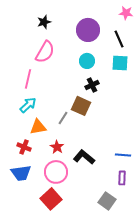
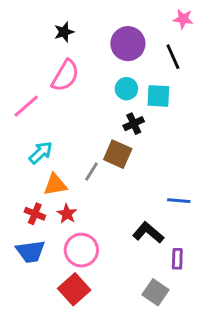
cyan square: (120, 63) -> (158, 96), moved
pink line: (28, 79) -> (26, 106), moved, turned 36
red star: (57, 147) -> (67, 214), moved
blue line: (123, 155) -> (179, 201), moved
black L-shape: (84, 157) -> (148, 233), moved

